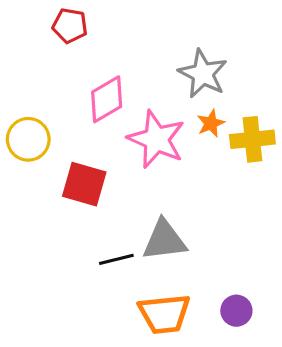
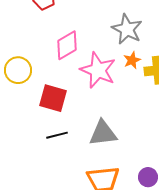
black line: (116, 259) -> (57, 135), moved

